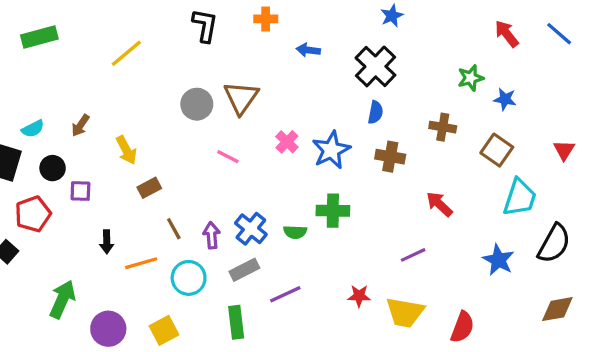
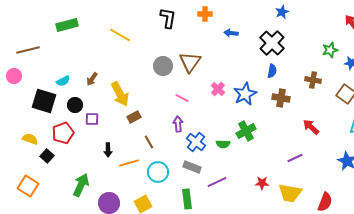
yellow line: (126, 53) -> (120, 35), turned 70
yellow arrow: (126, 150) -> (120, 94), size x1.4
green cross: (333, 211) -> (246, 131), turned -30
purple arrow: (212, 235) -> (178, 124), moved
gray rectangle: (244, 270) -> (192, 167), turned 48

